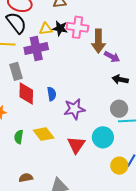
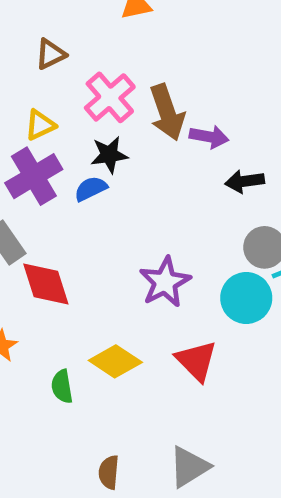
pink cross: (77, 27) -> (110, 97), turned -30
black star: (60, 28) -> (109, 155), moved
blue semicircle: (52, 94) -> (91, 189), moved, turned -88
cyan circle: (103, 137) -> (246, 298), moved
brown semicircle: (26, 178) -> (109, 472), turned -56

